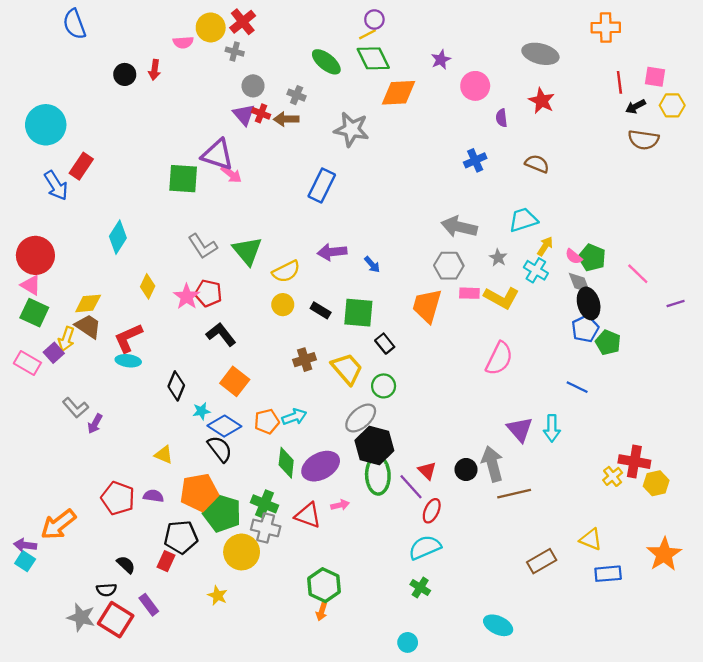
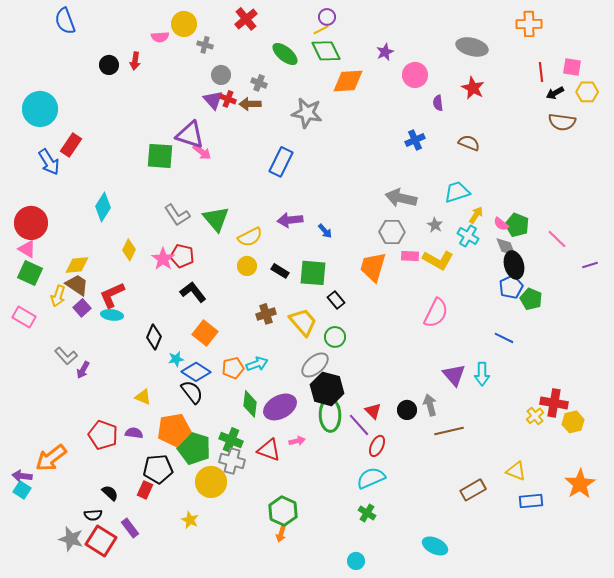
red cross: (243, 22) -> (246, 19), moved
purple square: (54, 353) -> (82, 308), moved
gray arrow: (492, 464) -> (430, 405), size x0.7

